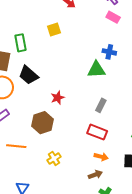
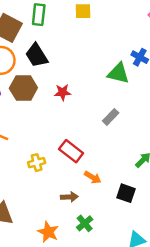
brown hexagon: (43, 123) -> (23, 88), moved
red rectangle: (97, 132) -> (71, 151), moved
brown arrow: (95, 175) -> (69, 197), moved

